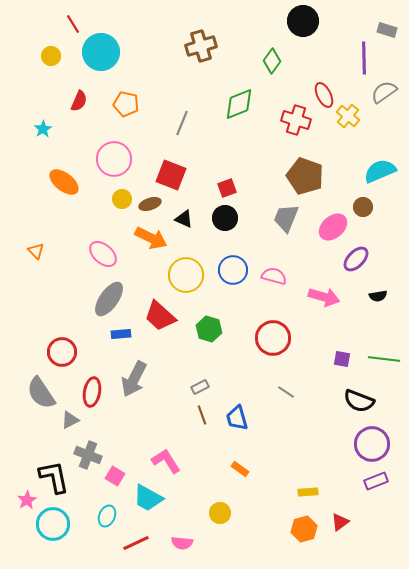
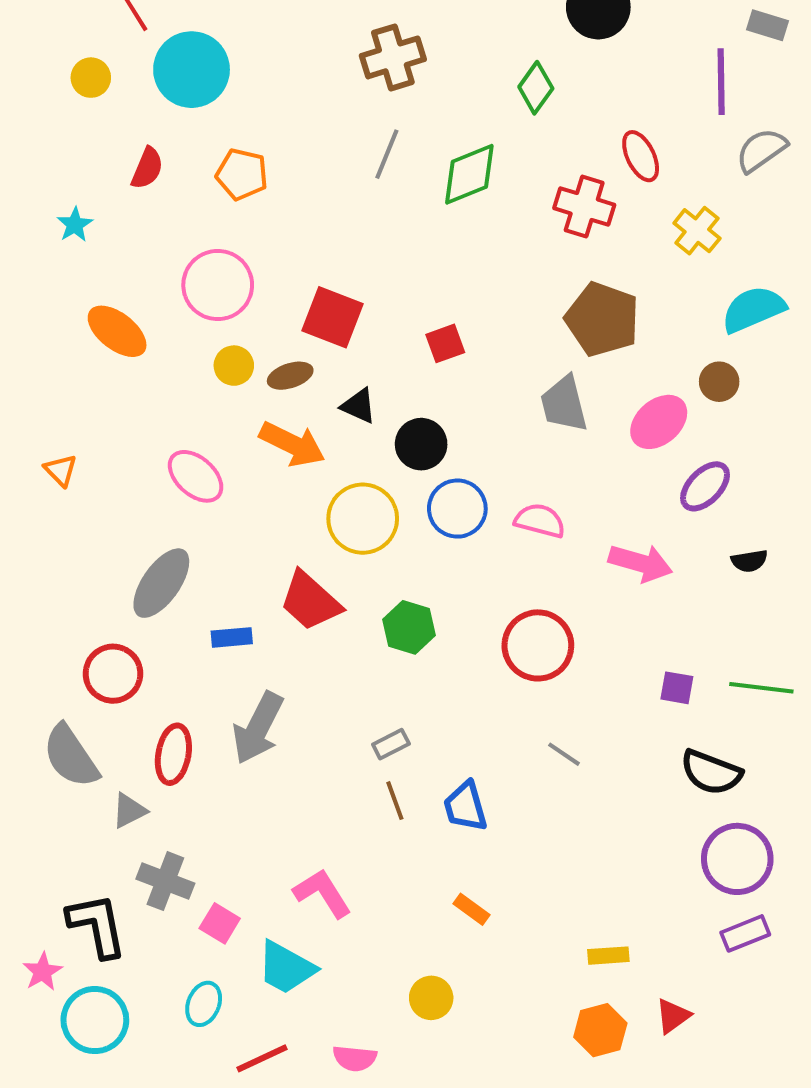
yellow cross: (348, 116) -> (697, 231), moved
gray line: (182, 123) -> (387, 154), moved
black circle: (225, 218) -> (421, 444), moved
gray trapezoid: (286, 218) -> (564, 404), turned -36
gray ellipse: (109, 299) -> (161, 583), moved

